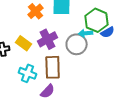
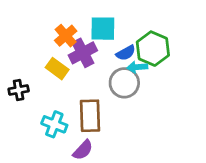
blue semicircle: (108, 32) -> (126, 53), moved
purple cross: (48, 39) -> (83, 53), moved
yellow rectangle: (24, 43) -> (57, 69), moved

